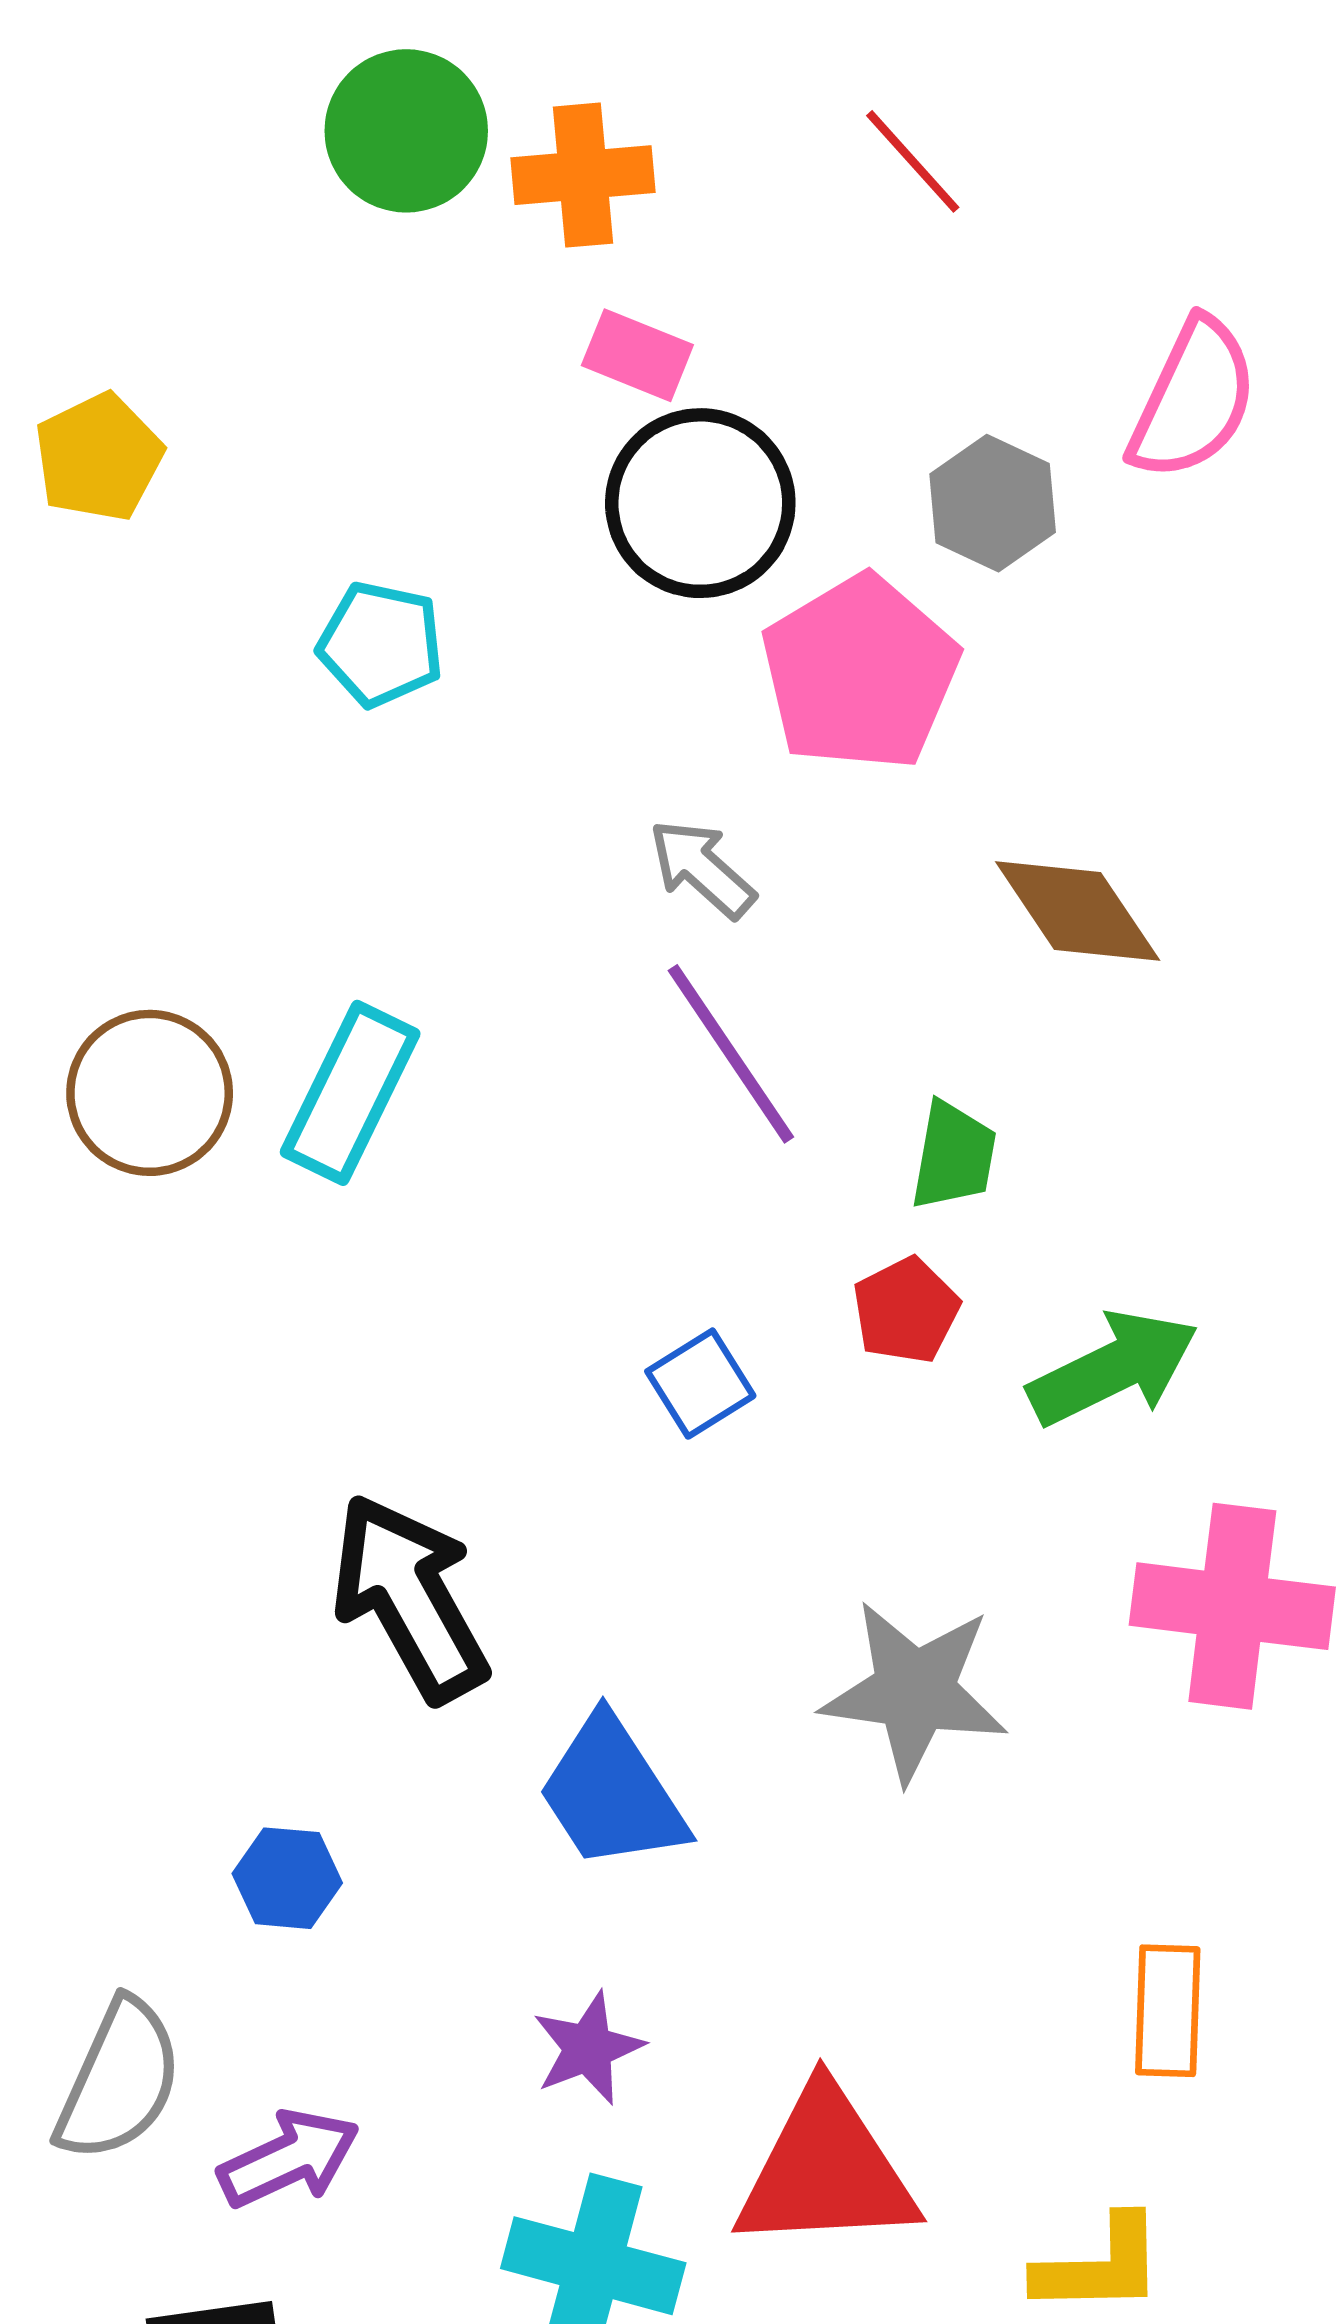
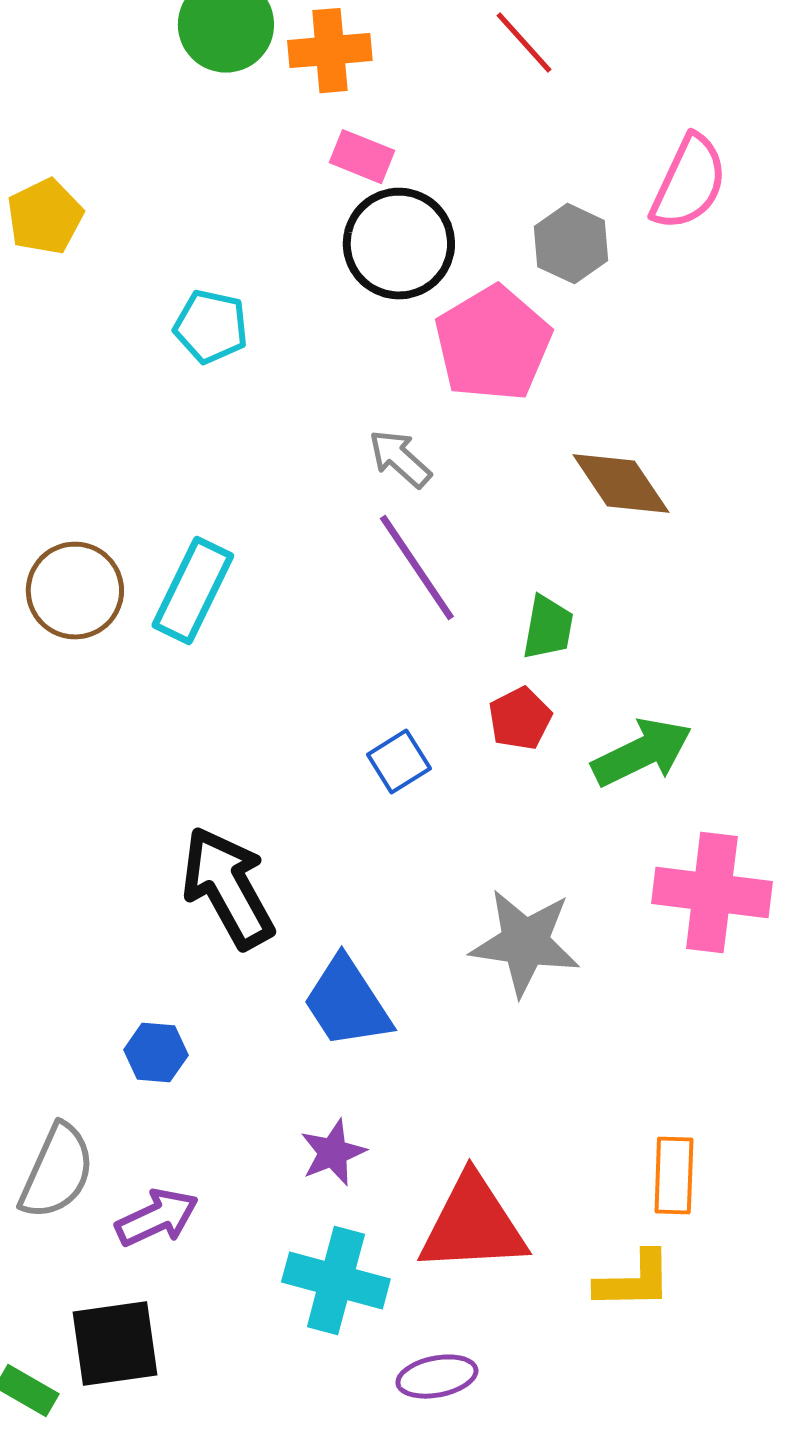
orange rectangle: (1168, 2011) -> (674, 1176), moved

